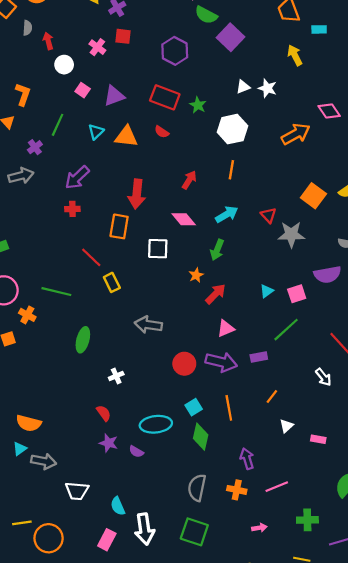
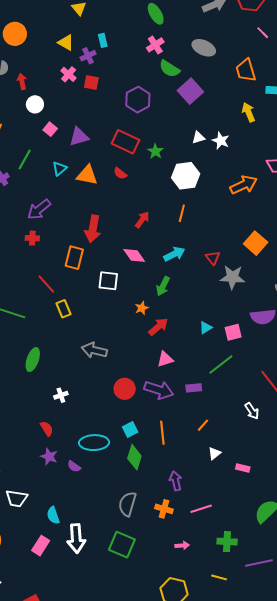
pink cross: (97, 47) -> (69, 74), moved

